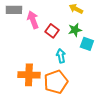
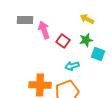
cyan arrow: (61, 56) -> (72, 66), turned -96

